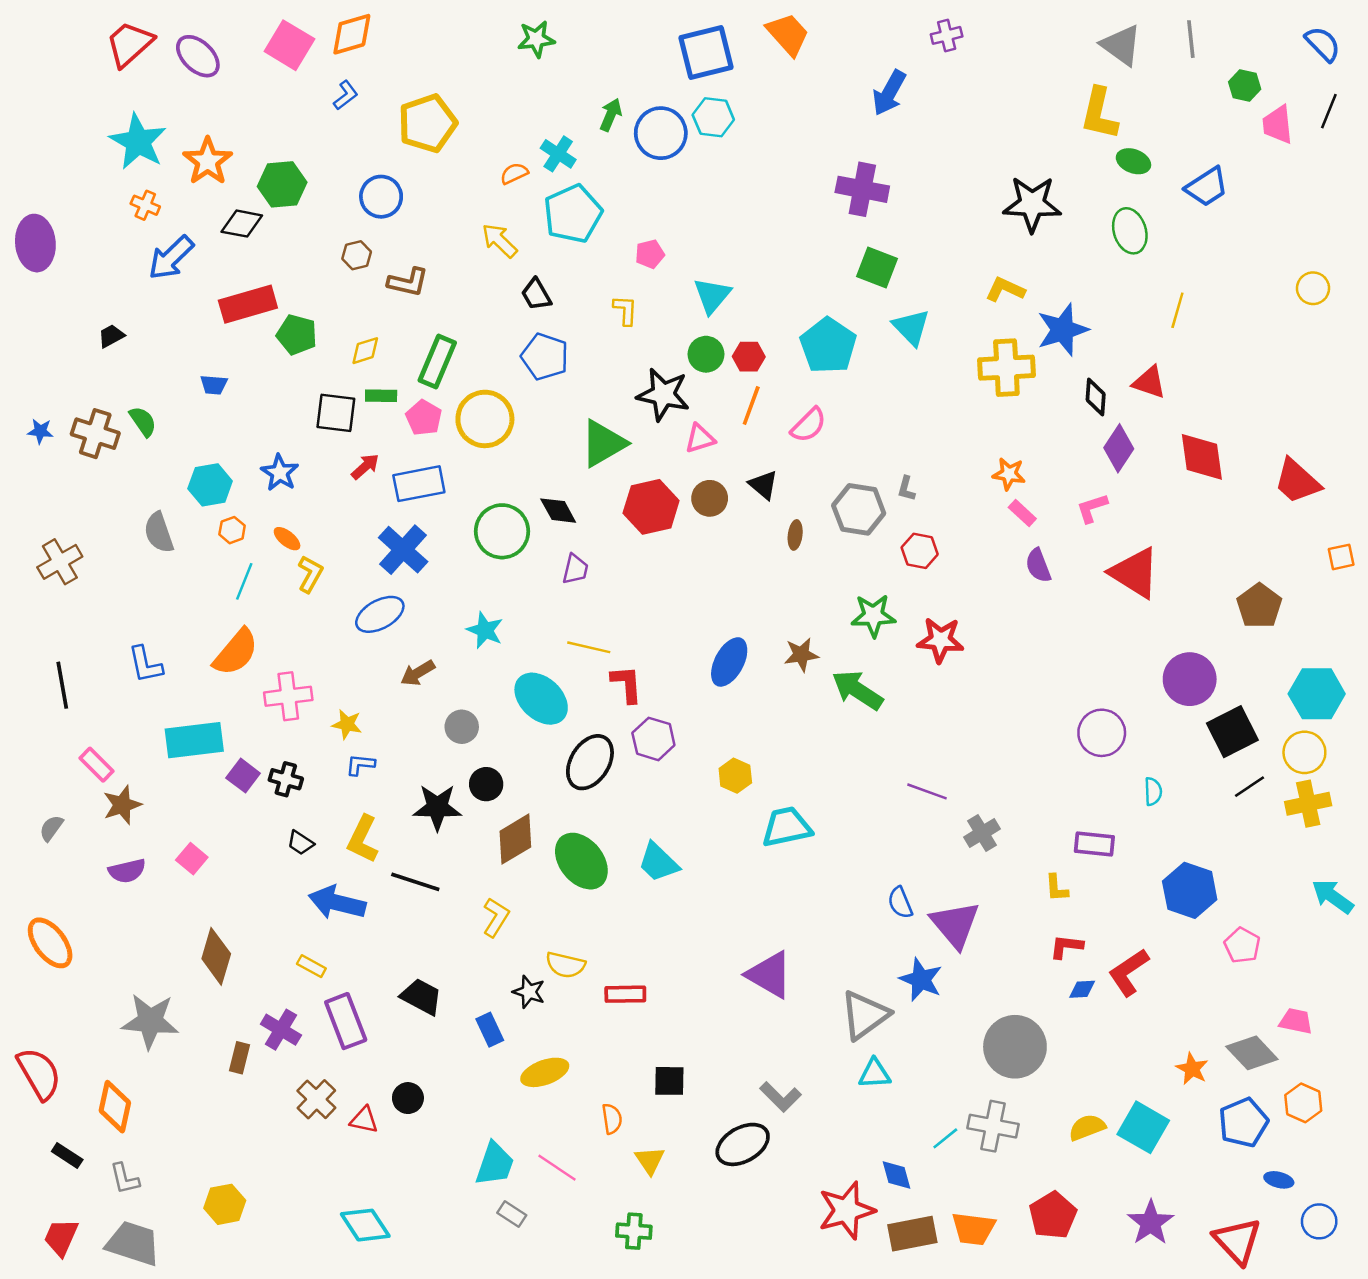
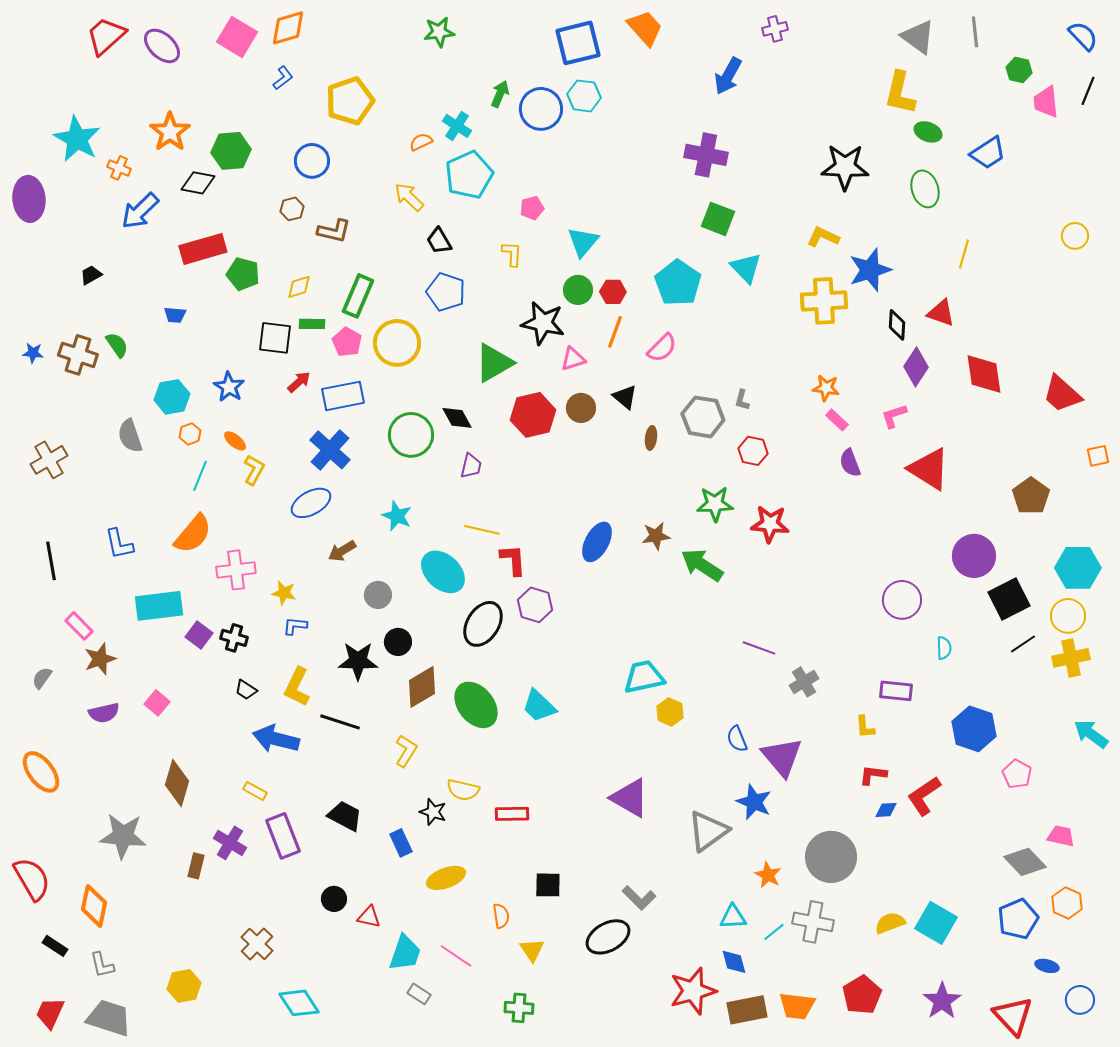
cyan star: (138, 142) -> (77, 139), moved
yellow hexagon: (735, 776) -> (670, 712), moved
orange star: (1192, 1069) -> (768, 875), moved
cyan triangle: (875, 1074) -> (733, 917), moved
brown cross: (316, 1099) -> (257, 944), moved
red triangle: (364, 1120) -> (369, 917), moved

